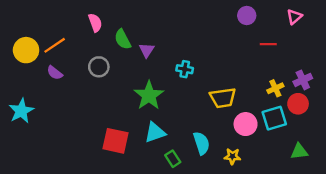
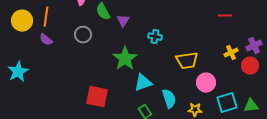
orange line: (55, 45) -> (46, 17), turned -48
cyan square: (274, 118) -> (227, 103), moved
cyan triangle: (155, 132) -> (143, 83), moved

